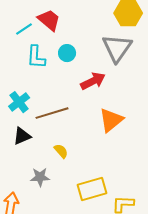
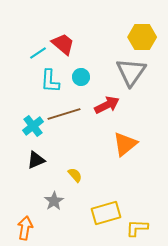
brown line: (52, 113) -> (64, 114), moved
gray star: (40, 177) -> (54, 201), turned -30

